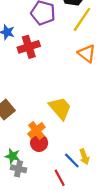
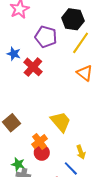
red cross: (29, 47) -> (33, 67), turned -30
yellow arrow: (84, 157) -> (81, 152), moved

